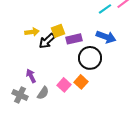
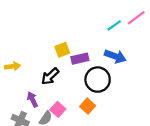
yellow arrow: (32, 32) -> (13, 66), moved
black arrow: (47, 41) -> (50, 76), moved
pink square: (64, 85) -> (58, 109), moved

